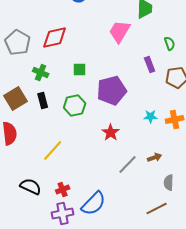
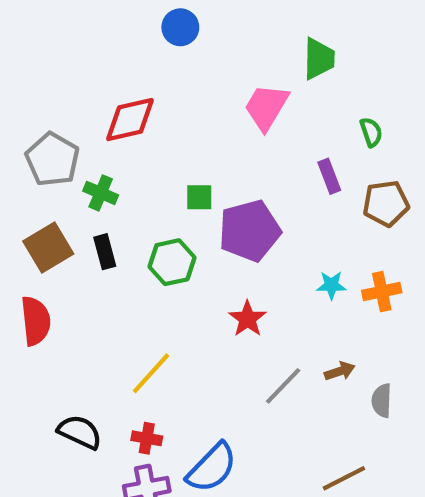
gray pentagon: (18, 42) -> (52, 159), moved
green square: (80, 70) -> (199, 197), moved
yellow line: (53, 150) -> (151, 373), moved
gray semicircle: (169, 182) -> (382, 401), moved
red cross: (63, 190) -> (147, 438), turned 32

